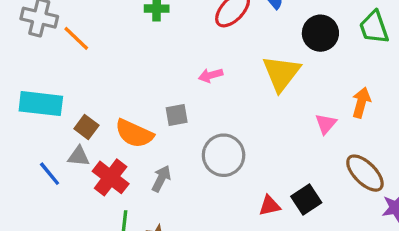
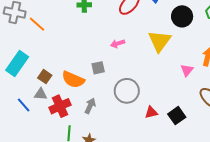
cyan rectangle: (41, 104) -> (17, 64), turned -60
red cross: (111, 177) -> (60, 106), turned 30
red triangle: (270, 206) -> (151, 112), moved

